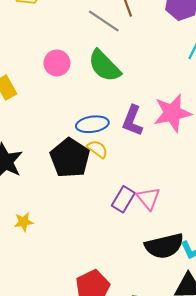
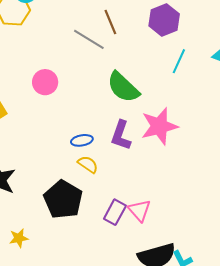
green semicircle: (104, 66) -> (123, 87), moved
blue ellipse: (92, 124) -> (82, 140), size x0.7
black pentagon: (70, 158) -> (63, 199), moved

